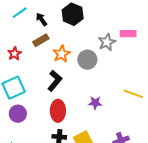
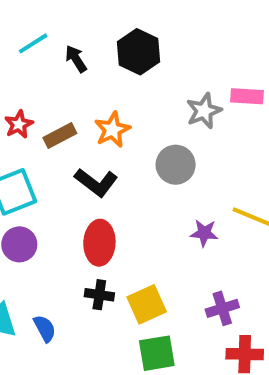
brown rectangle: (41, 40) -> (60, 136), moved
gray circle: (87, 60) -> (176, 165), moved
black L-shape: (55, 81) -> (96, 182), turned 85
purple star: (95, 103) -> (204, 233), moved

